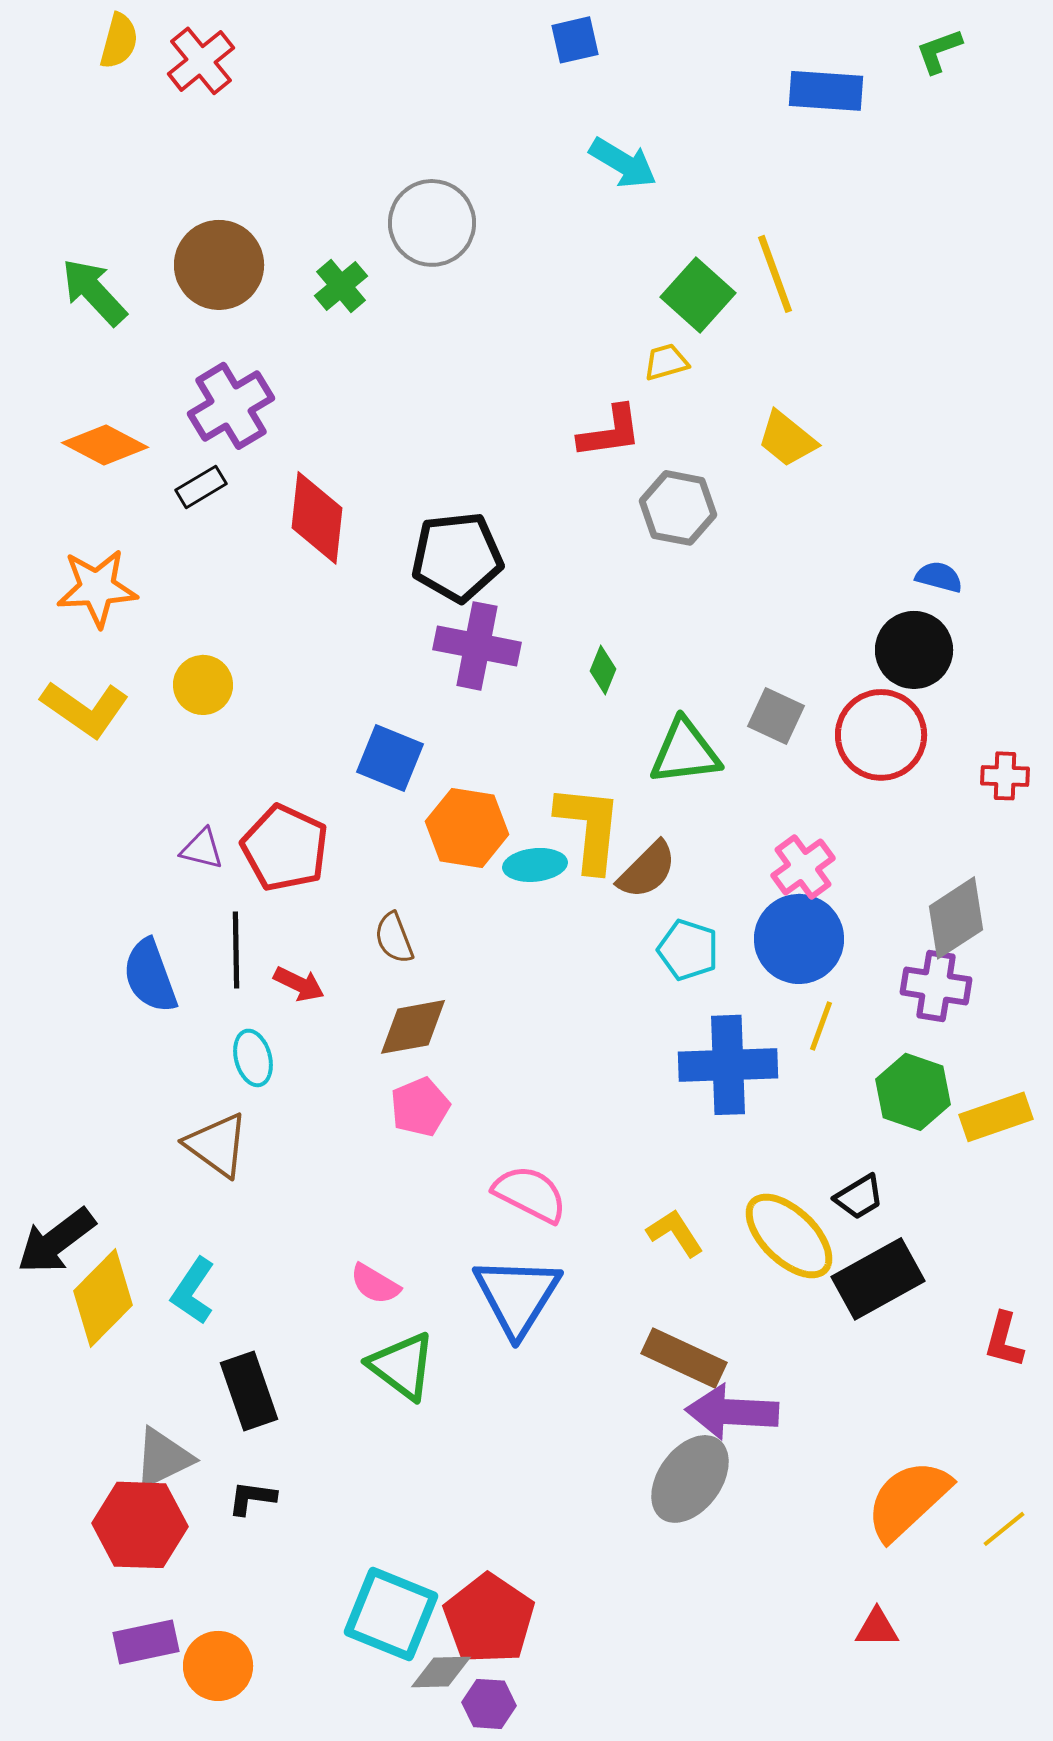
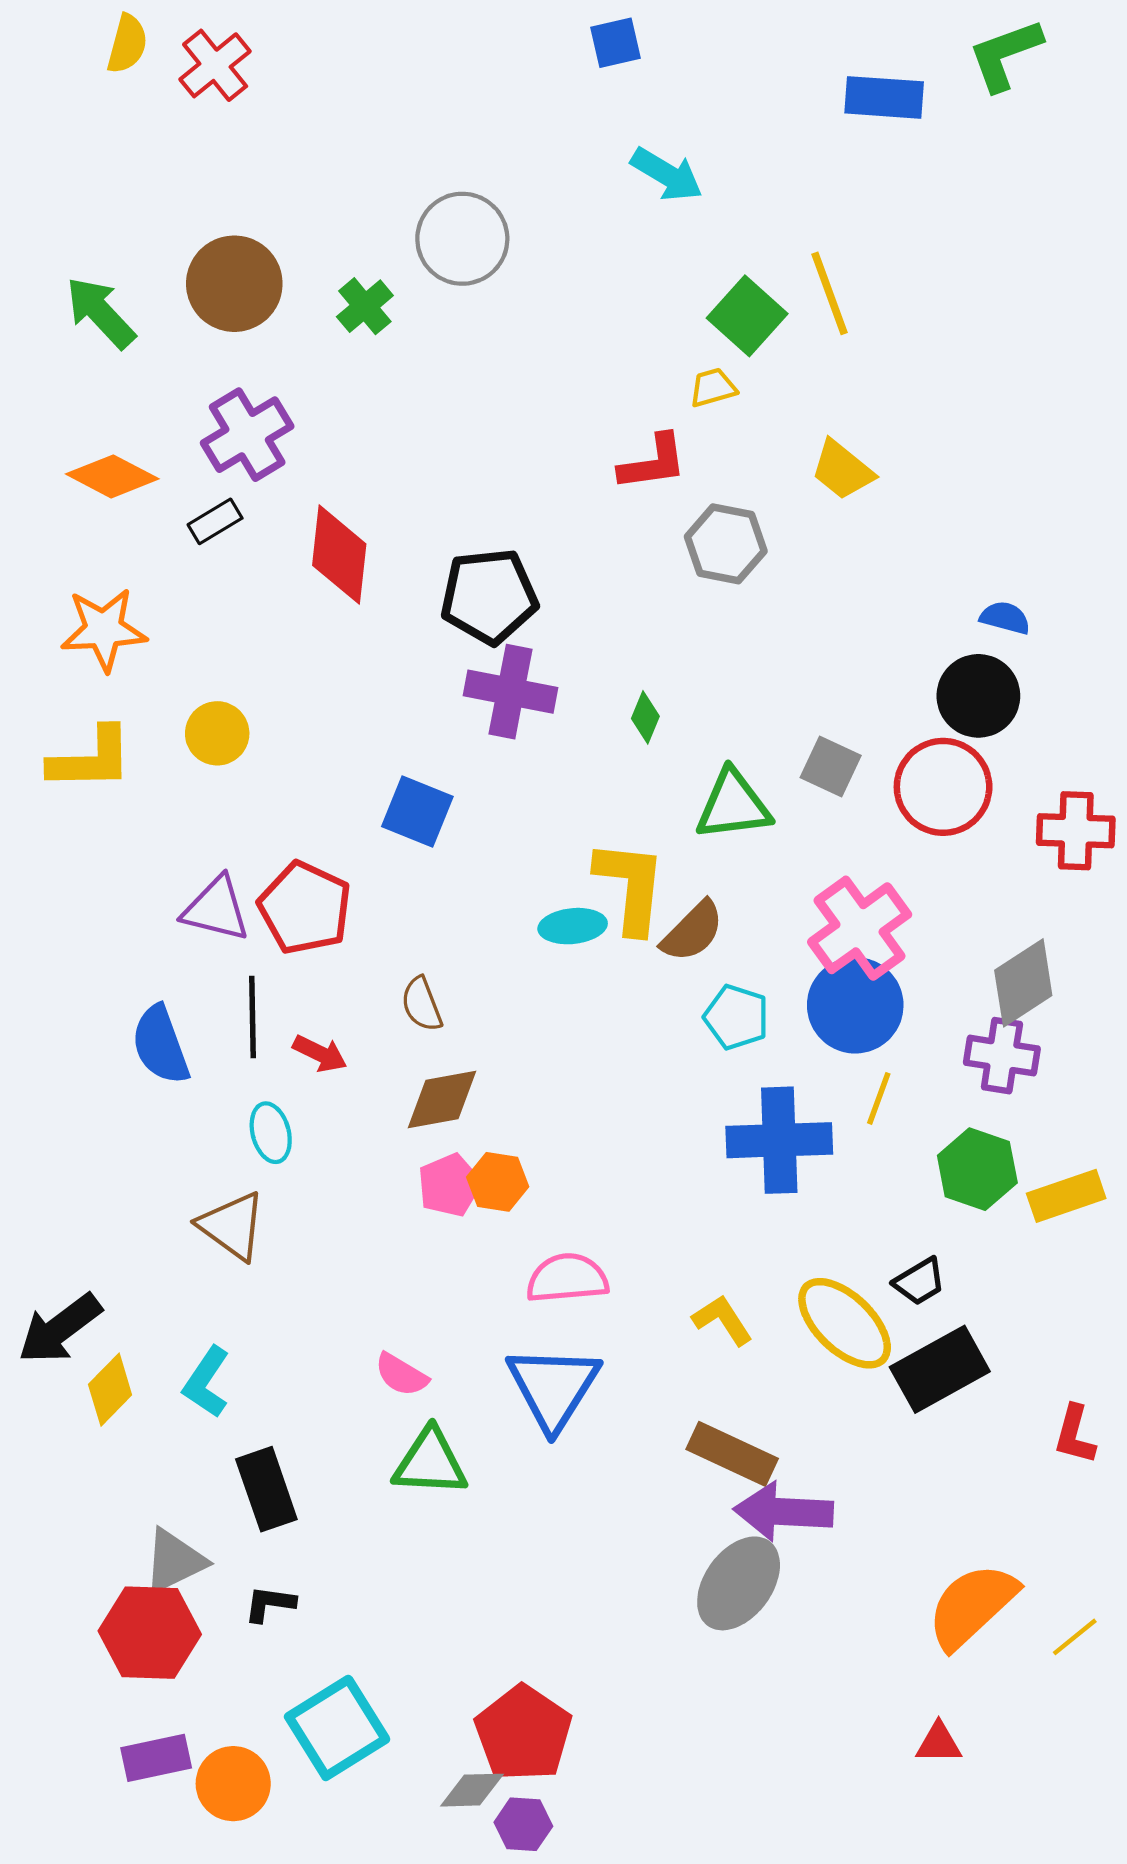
green L-shape: (939, 51) -> (1005, 55), size x1.5
yellow L-shape: (85, 709) -> (91, 759), turned -36
red cross: (1005, 776) -> (1076, 831), size x1.5
orange hexagon: (467, 828) -> (498, 1182), moved, size x0.7
purple triangle: (202, 849) -> (216, 909), size x1.5
pink cross: (803, 867) -> (860, 928), size x1.5
pink semicircle: (530, 1194) -> (567, 1278), turned -32
yellow diamond: (103, 1298) -> (110, 1390), size x0.7
green triangle: (402, 1366) -> (430, 1462), turned -34
cyan square: (391, 1614) -> (337, 1728), moved, turned 36

